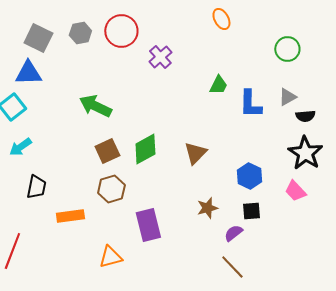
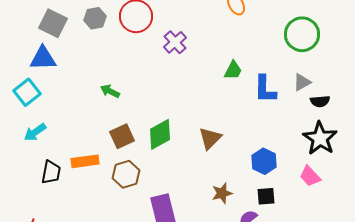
green circle: (287, 49) -> (302, 34), size x1.4
green arrow: (95, 106) -> (110, 91), size x0.6
orange rectangle: (70, 216) -> (85, 161), moved

